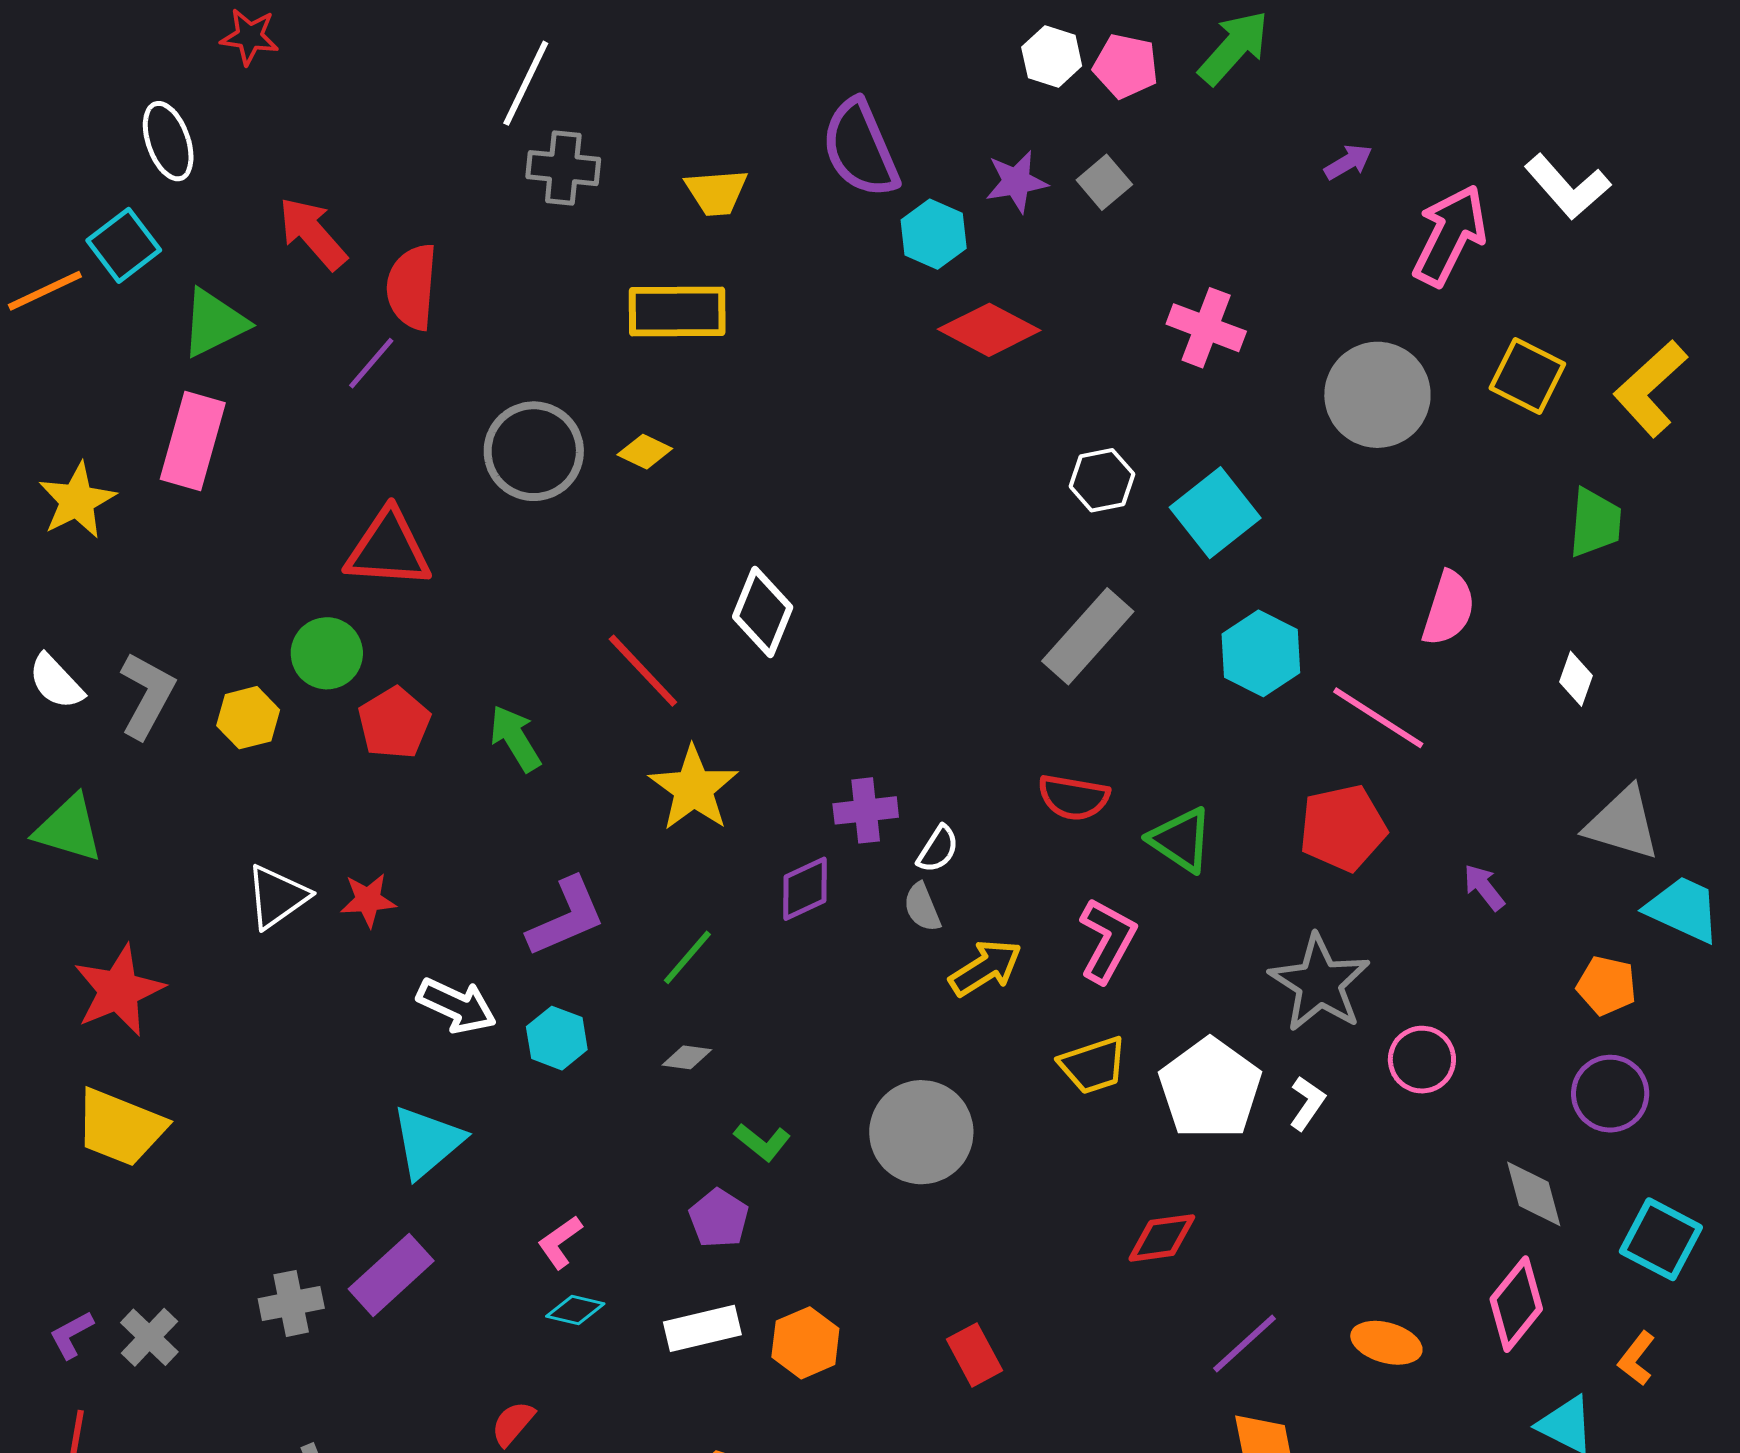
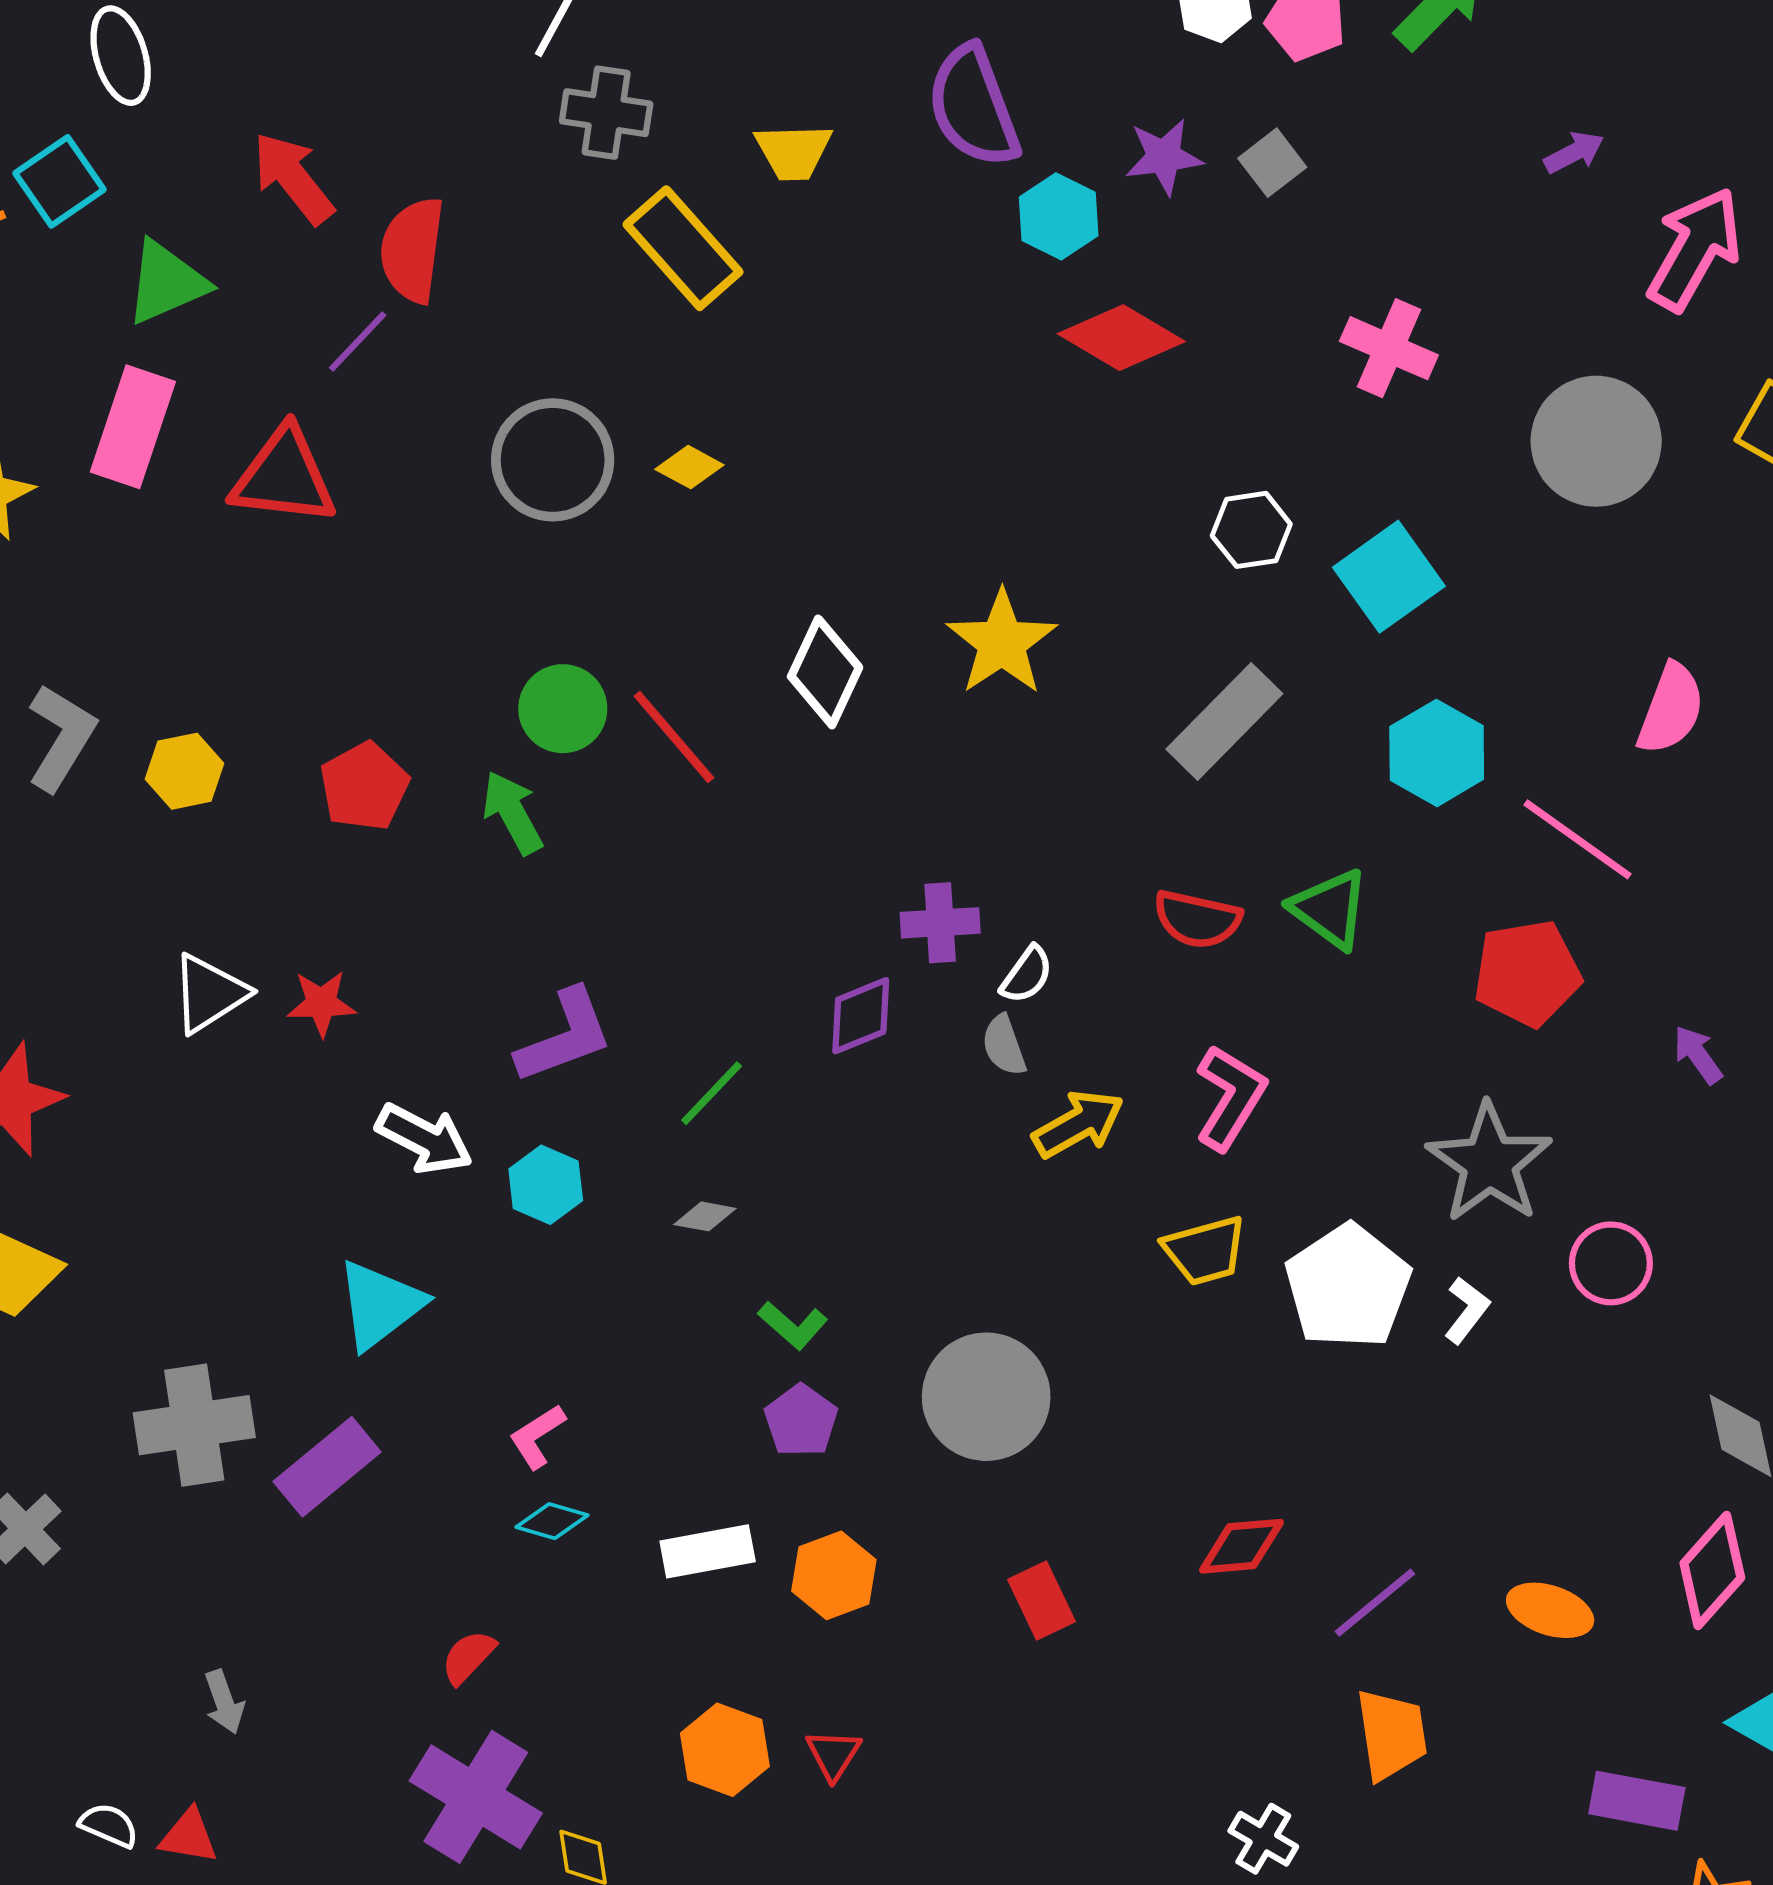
yellow rectangle: (677, 311) -> (683, 248), moved, turned 46
red triangle: (388, 549) -> (284, 477), moved
green circle: (327, 653) -> (563, 709), moved
yellow star: (694, 788) -> (1002, 643), moved
green triangle: (1181, 840) -> (1330, 909), moved
gray circle: (921, 1132) -> (986, 1397), moved
purple pentagon: (719, 1218) -> (801, 1421), moved
red diamond: (1162, 1238) -> (1242, 1546), moved
gray cross: (291, 1303) -> (194, 1425), moved, size x1.5

